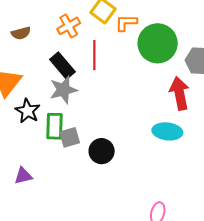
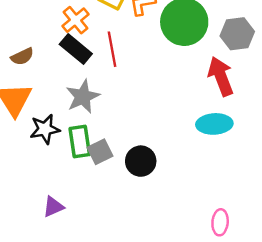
brown semicircle: (21, 33) -> (22, 56), moved
black rectangle: (62, 66) -> (76, 49), moved
black star: (28, 111) -> (45, 129), turned -30

